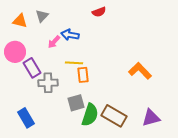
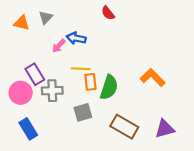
red semicircle: (99, 12) -> (108, 13), turned 72
pink circle: (15, 52) -> (21, 93), moved
green semicircle: (90, 115) -> (109, 87), moved

